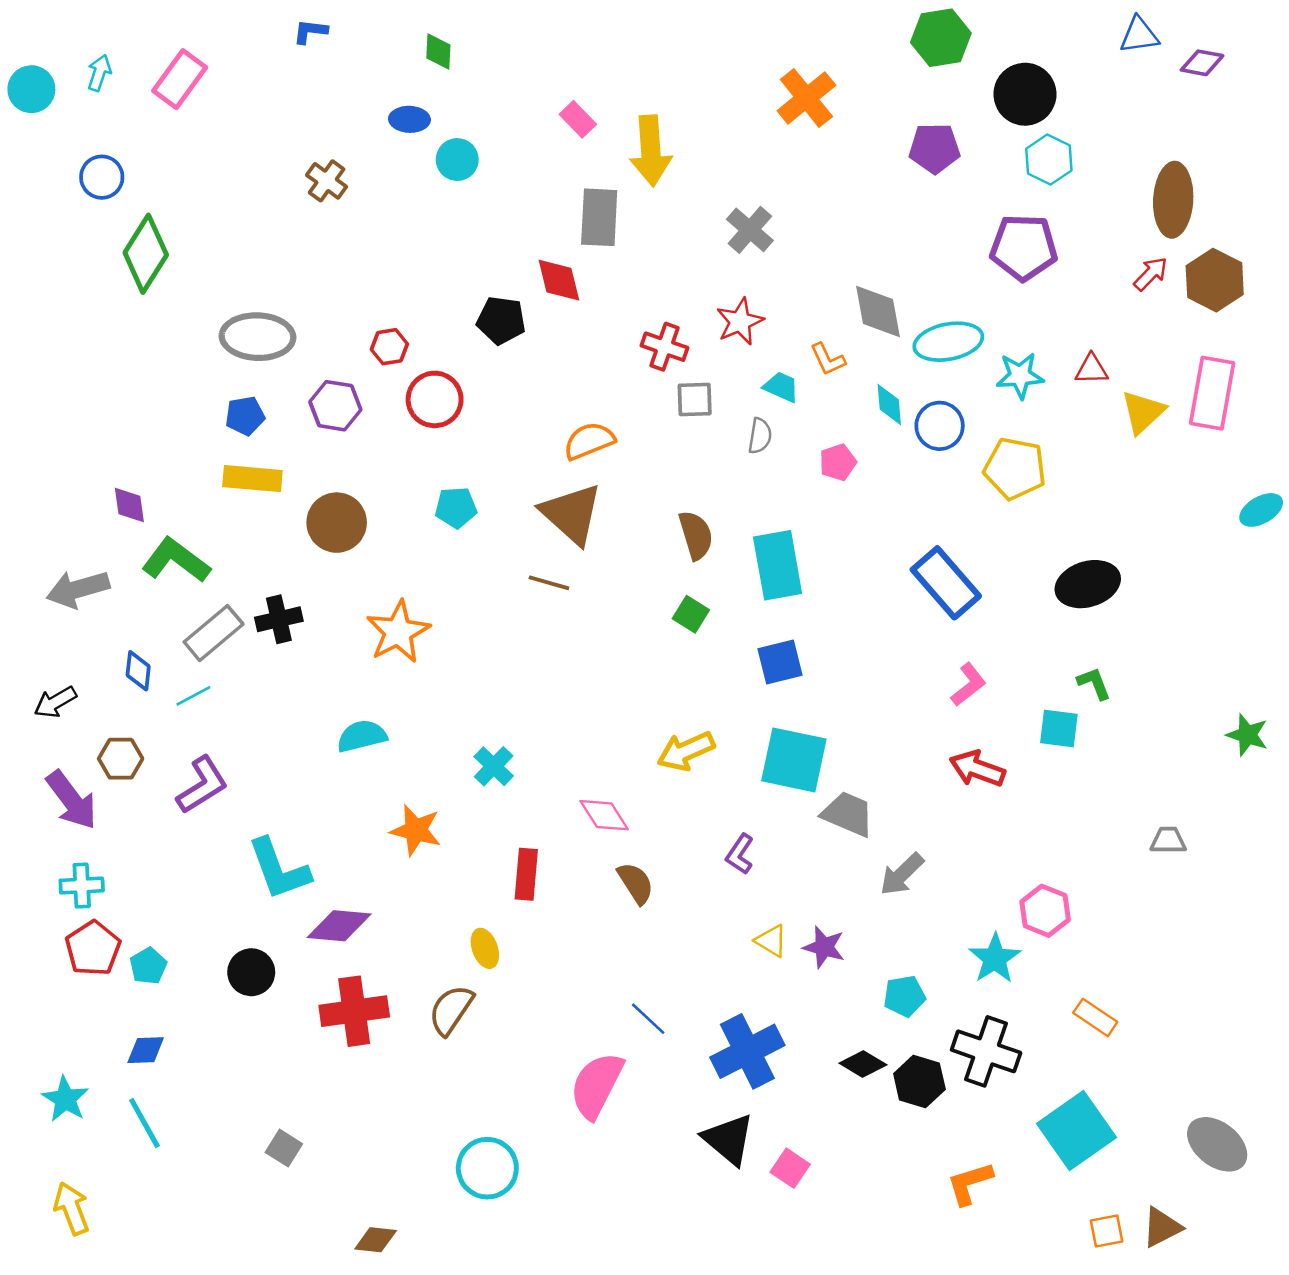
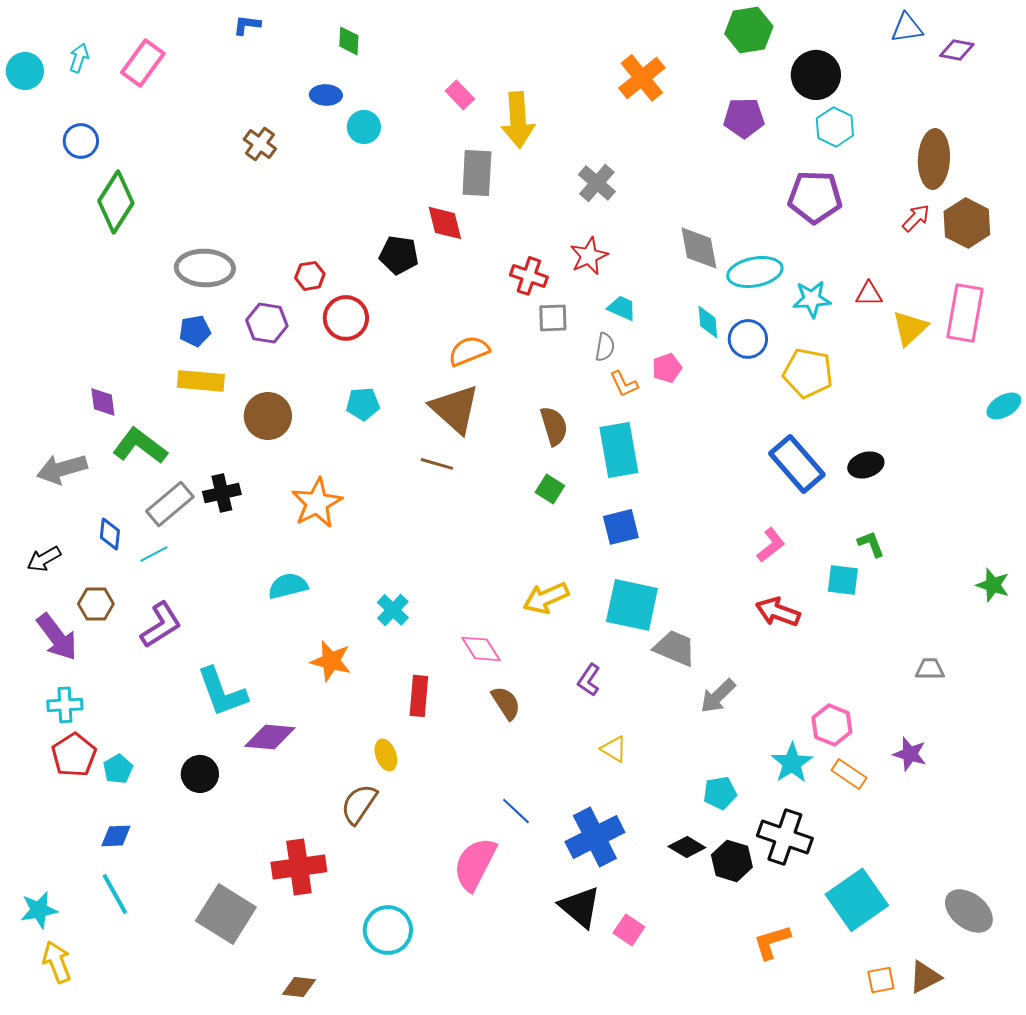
orange L-shape: (828, 359) -> (624, 384), moved
blue rectangle: (946, 583) -> (797, 464), moved
black ellipse: (1088, 584) -> (866, 465), size x0.7
purple star: (824, 947) -> (910, 754), moved
red cross: (354, 1011) -> (299, 867), moved
orange rectangle: (1095, 1017) -> (849, 774), moved
cyan star: (65, 1099) -> (39, 910), moved, turned 30
gray square: (284, 1148) -> (226, 914), size x2.0

